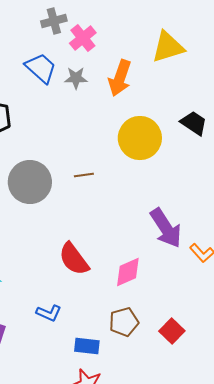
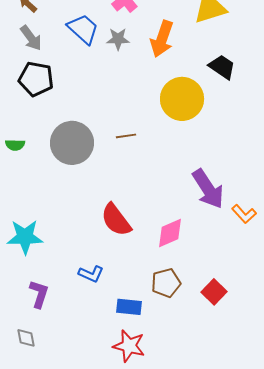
black trapezoid: (194, 123) -> (222, 67), moved

